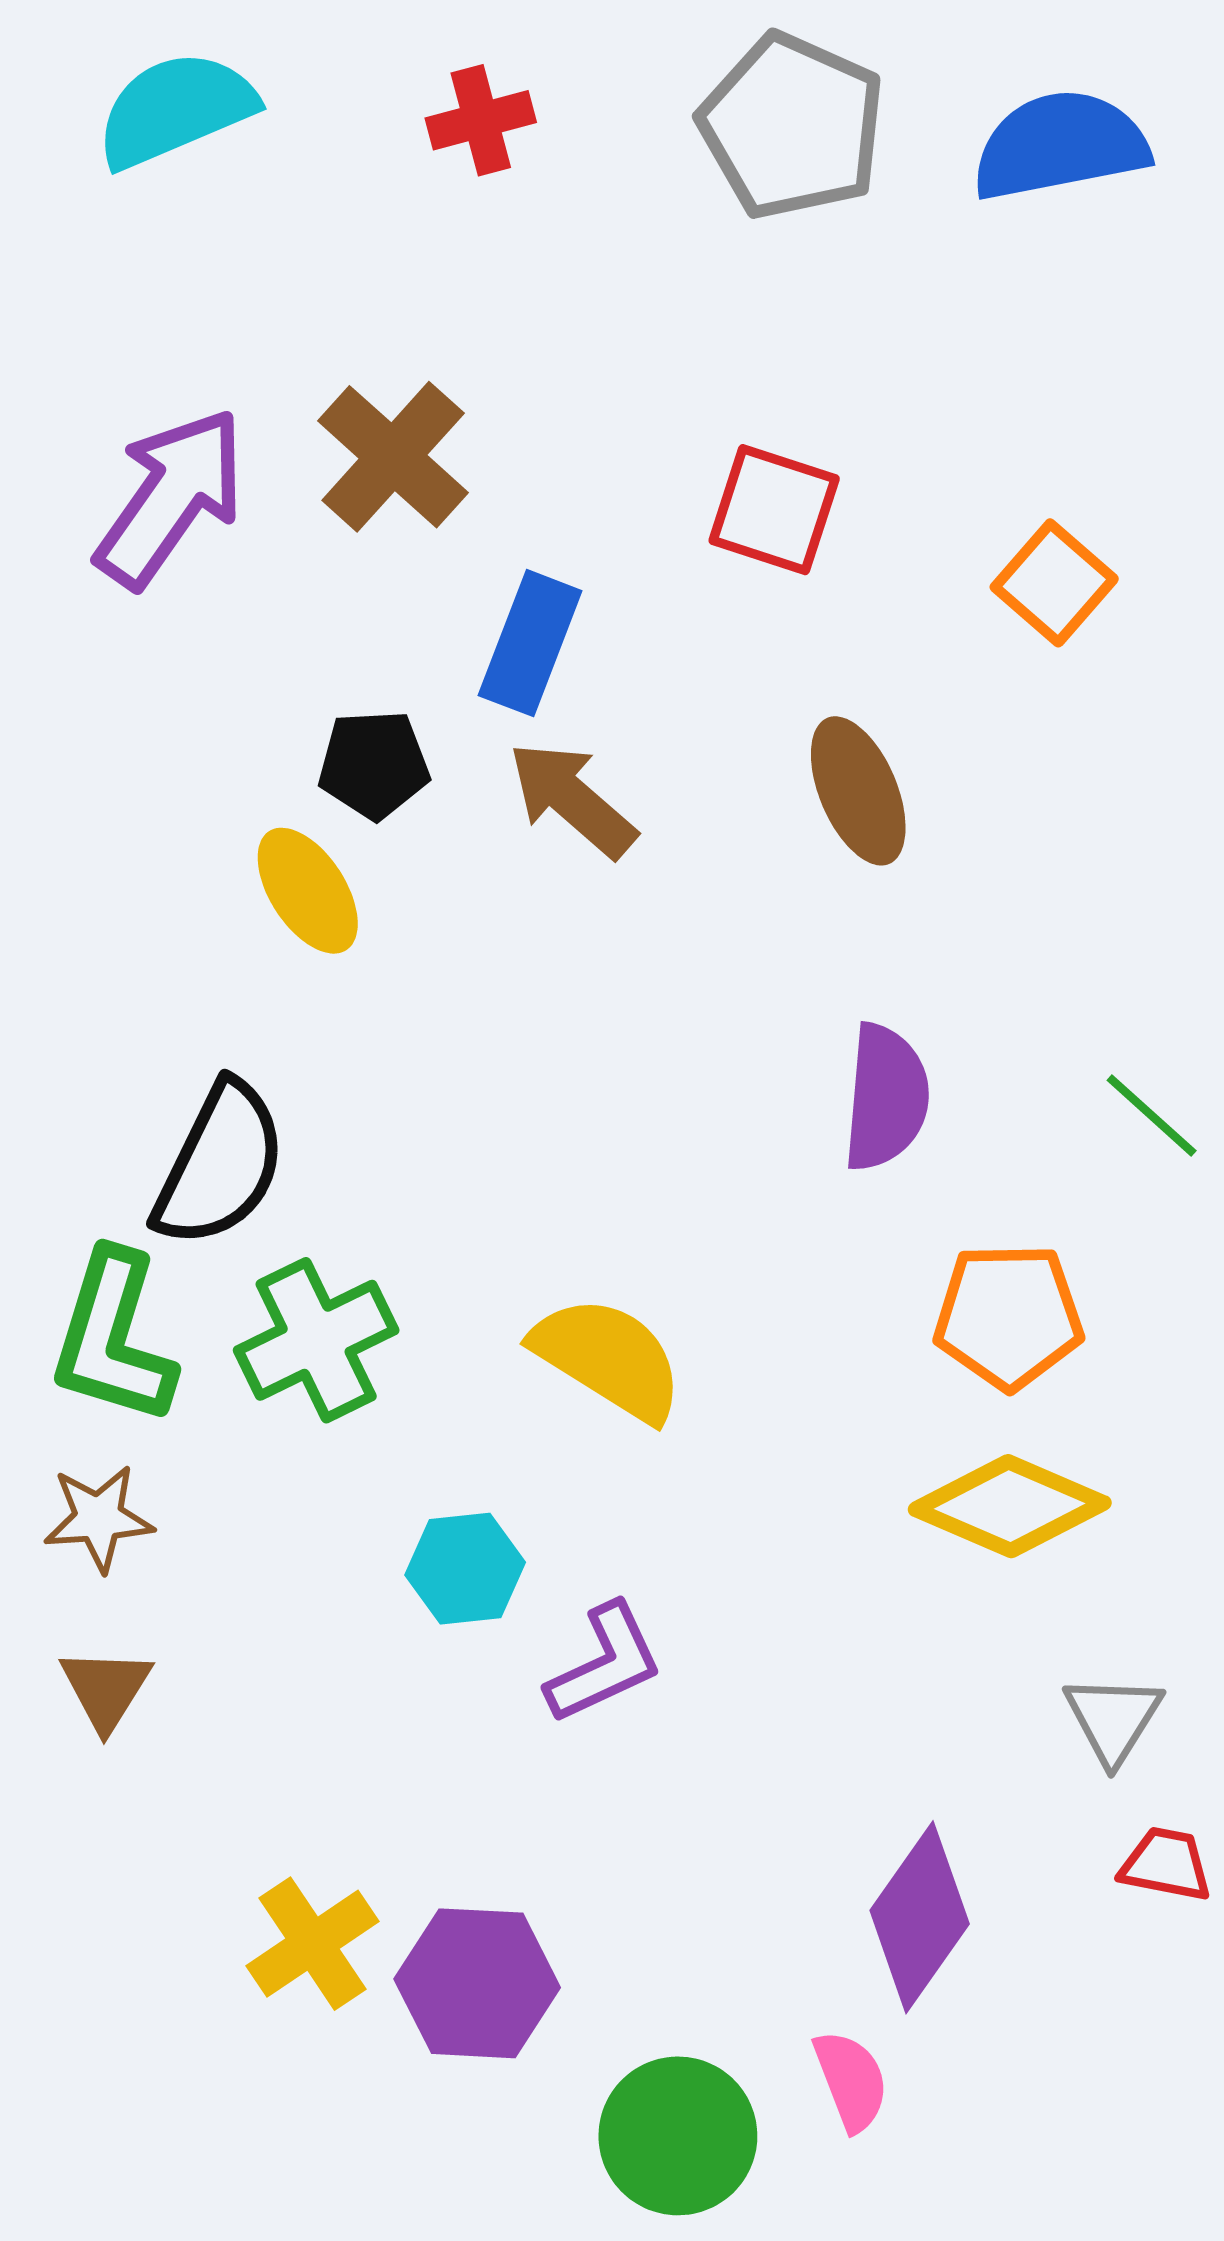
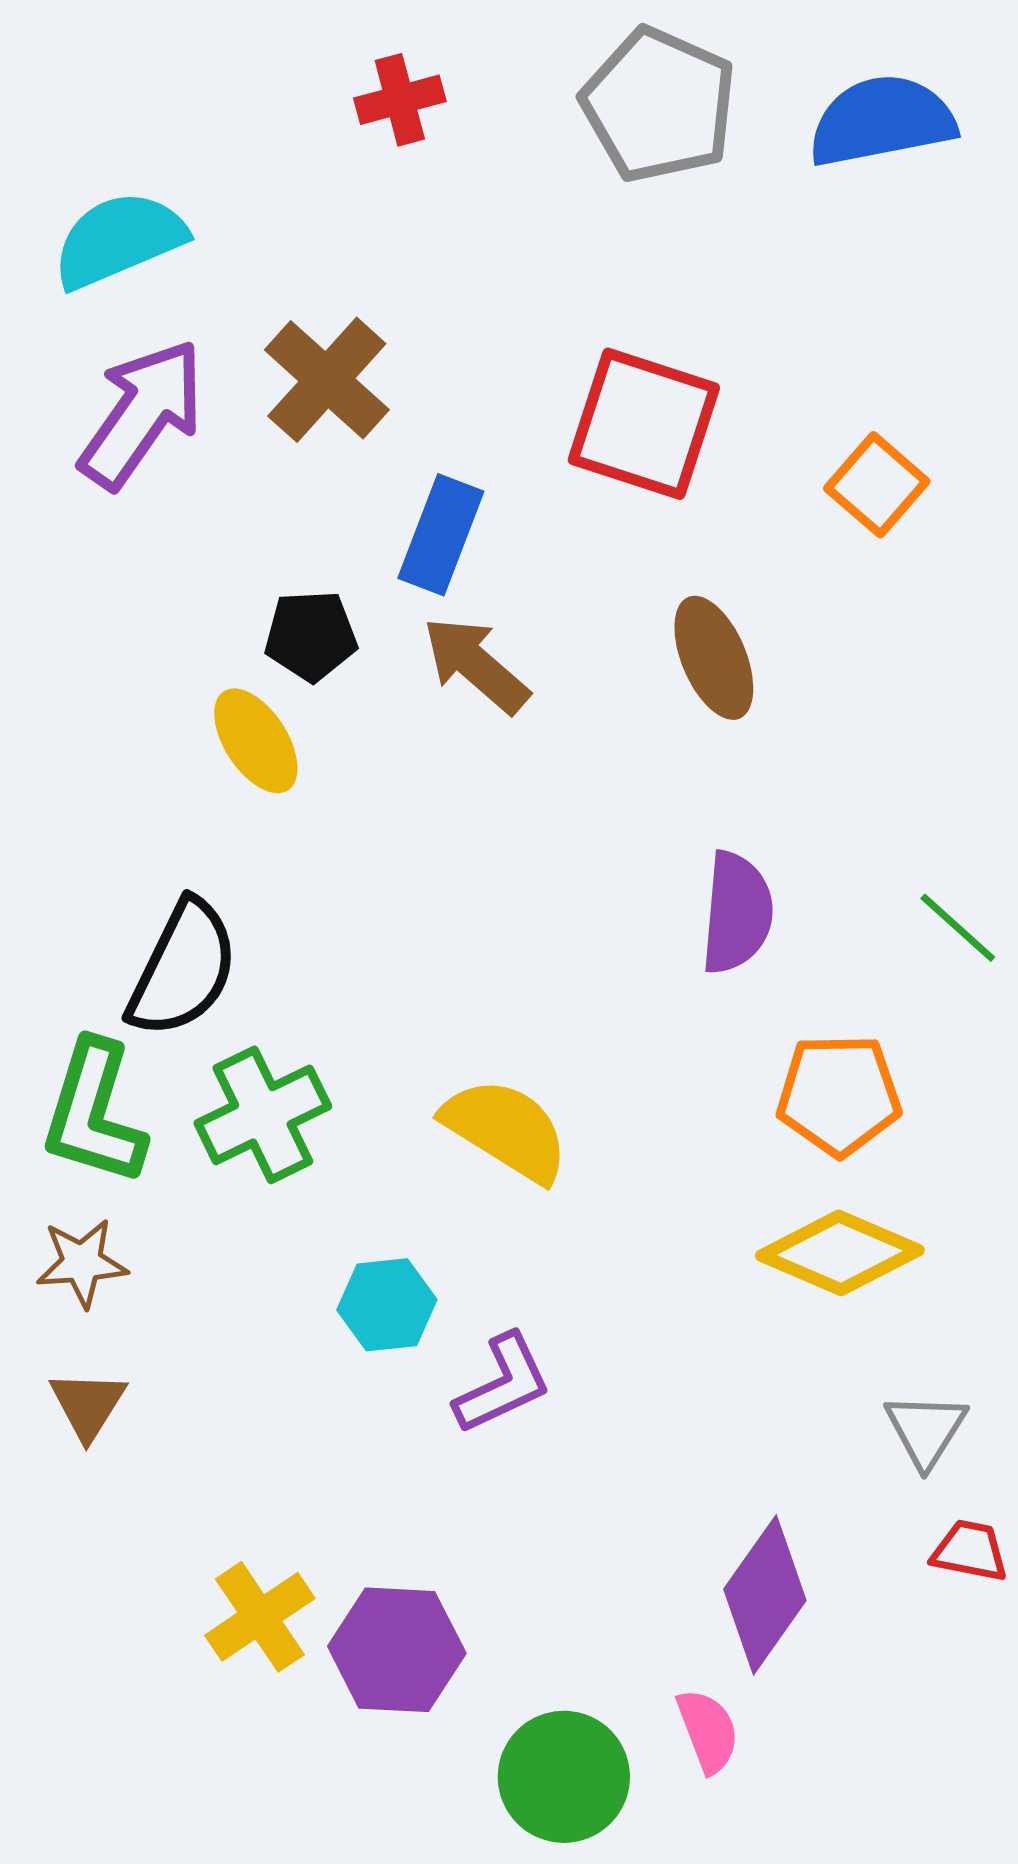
cyan semicircle: (175, 109) -> (119, 240), moved
red square: (774, 510) -> (644, 424), size x1.4

